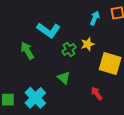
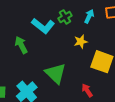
green cross: (69, 49) -> (65, 17), moved
green triangle: (64, 78) -> (56, 73), size x1.6

